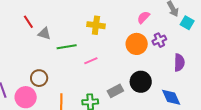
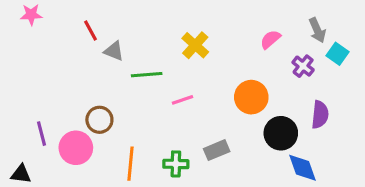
yellow cross: (96, 25) -> (195, 45), turned 30
purple cross: (159, 40) -> (303, 66), moved, turned -32
orange circle: (137, 44) -> (251, 97), moved
black circle: (141, 82) -> (281, 133), moved

